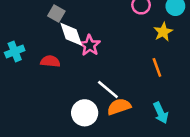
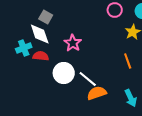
white diamond: (71, 34) -> (40, 34), moved
cyan cross: (15, 52) -> (24, 48), moved
white circle: (85, 113) -> (64, 73), moved

